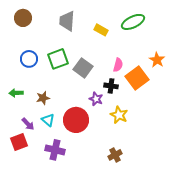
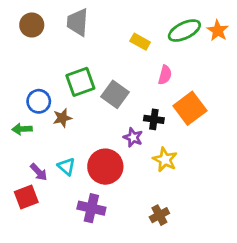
gray trapezoid: (67, 21) -> (78, 22), moved
blue circle: (29, 59) -> (39, 101), moved
orange star: (157, 60) -> (218, 31), moved
pink semicircle: (118, 65) -> (165, 75), moved
brown star: (43, 98) -> (62, 118), moved
purple cross: (55, 150) -> (91, 208), moved

